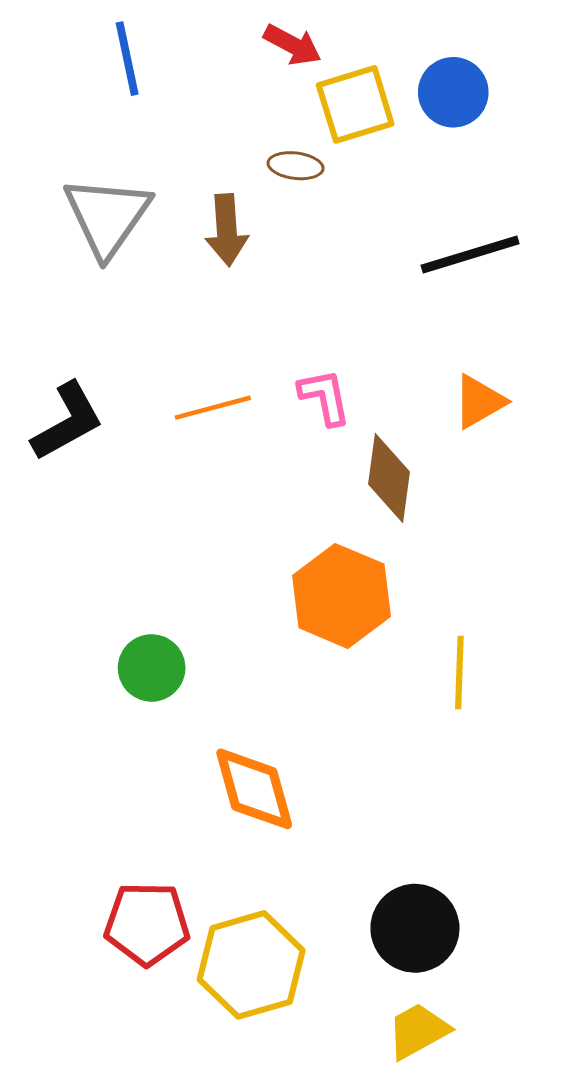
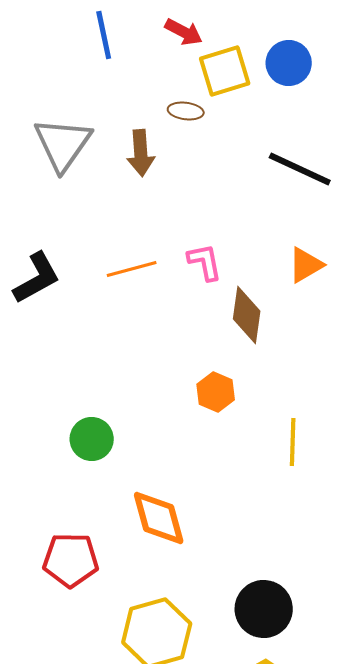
blue line: (127, 59) -> (104, 35), moved
black line: (470, 255) -> (300, 169), turned 42
orange hexagon: (341, 596) -> (216, 392), size x0.6
red pentagon: (147, 924) -> (71, 560), moved

